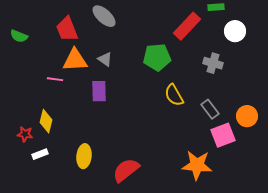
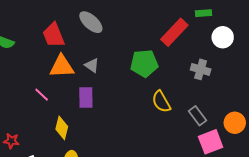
pink line: (55, 79) -> (42, 95), moved, turned 35
yellow diamond: (46, 121) -> (62, 128), moved

